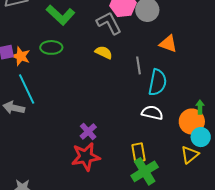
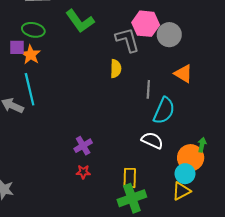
green ellipse: (51, 47) -> (33, 30), moved
yellow semicircle: (104, 52) -> (116, 69), turned 54
cyan circle: (201, 137) -> (185, 174), moved
red star: (86, 157) -> (83, 172), moved, size x0.5

